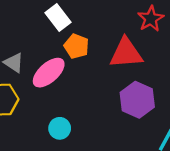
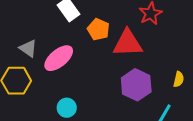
orange pentagon: (76, 46) -> (98, 29), moved

